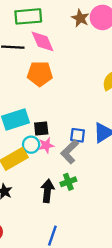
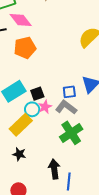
gray L-shape: (70, 152) -> (66, 107), turned 95
green cross: (68, 182) -> (71, 133), size x1.6
black arrow: (47, 191) -> (54, 169), moved

